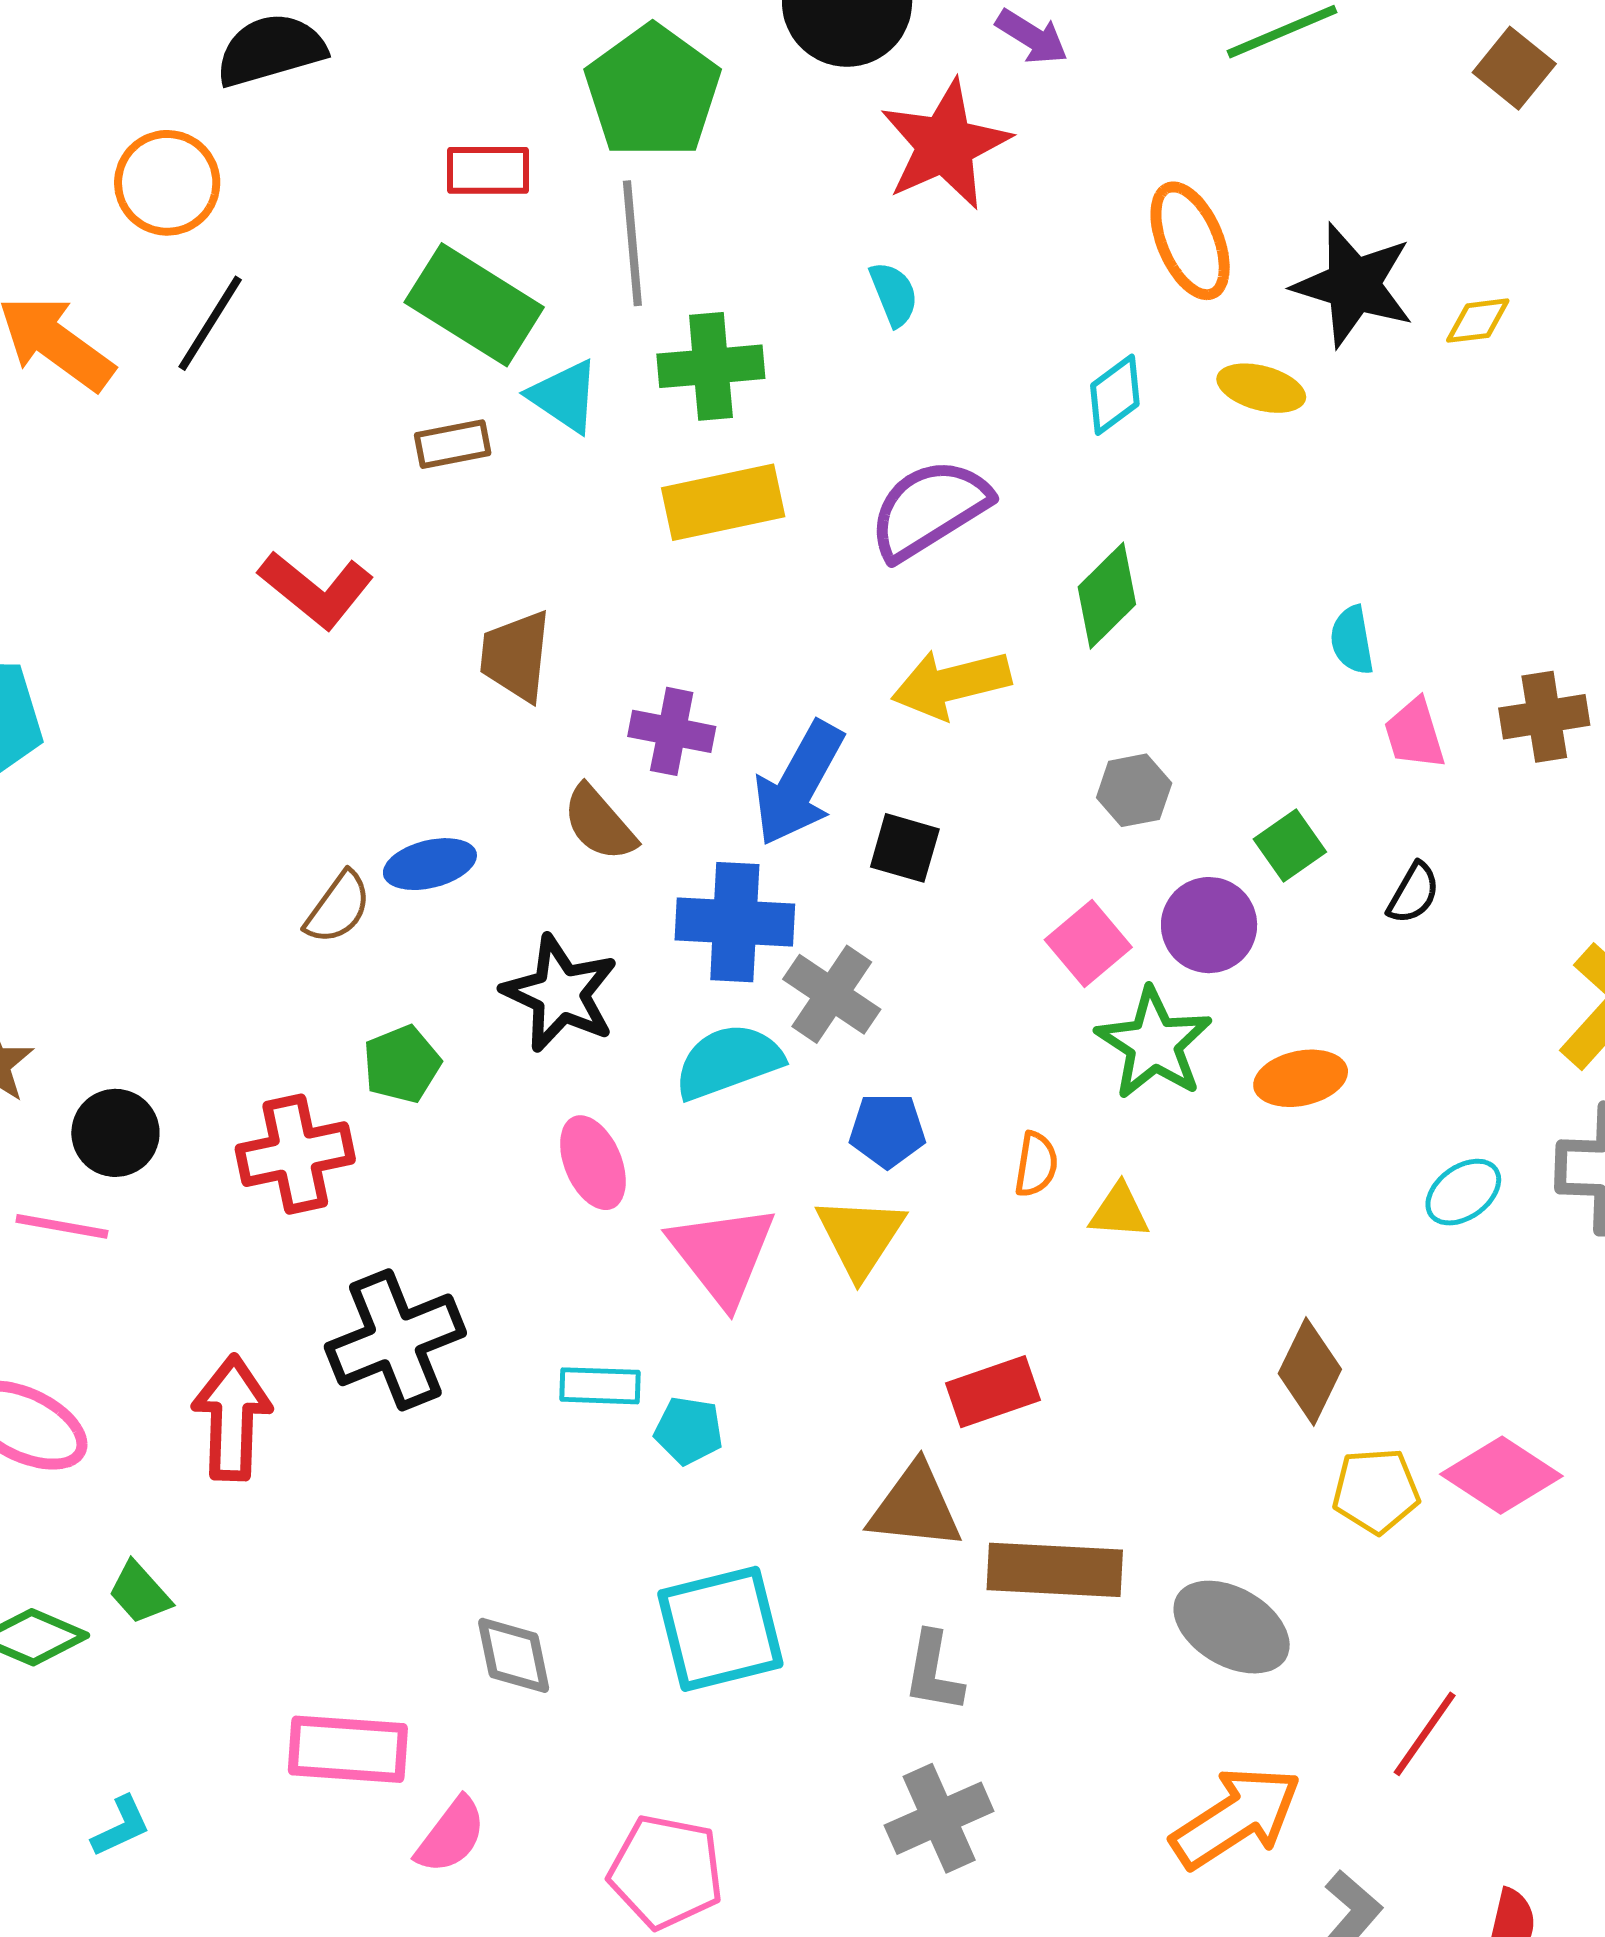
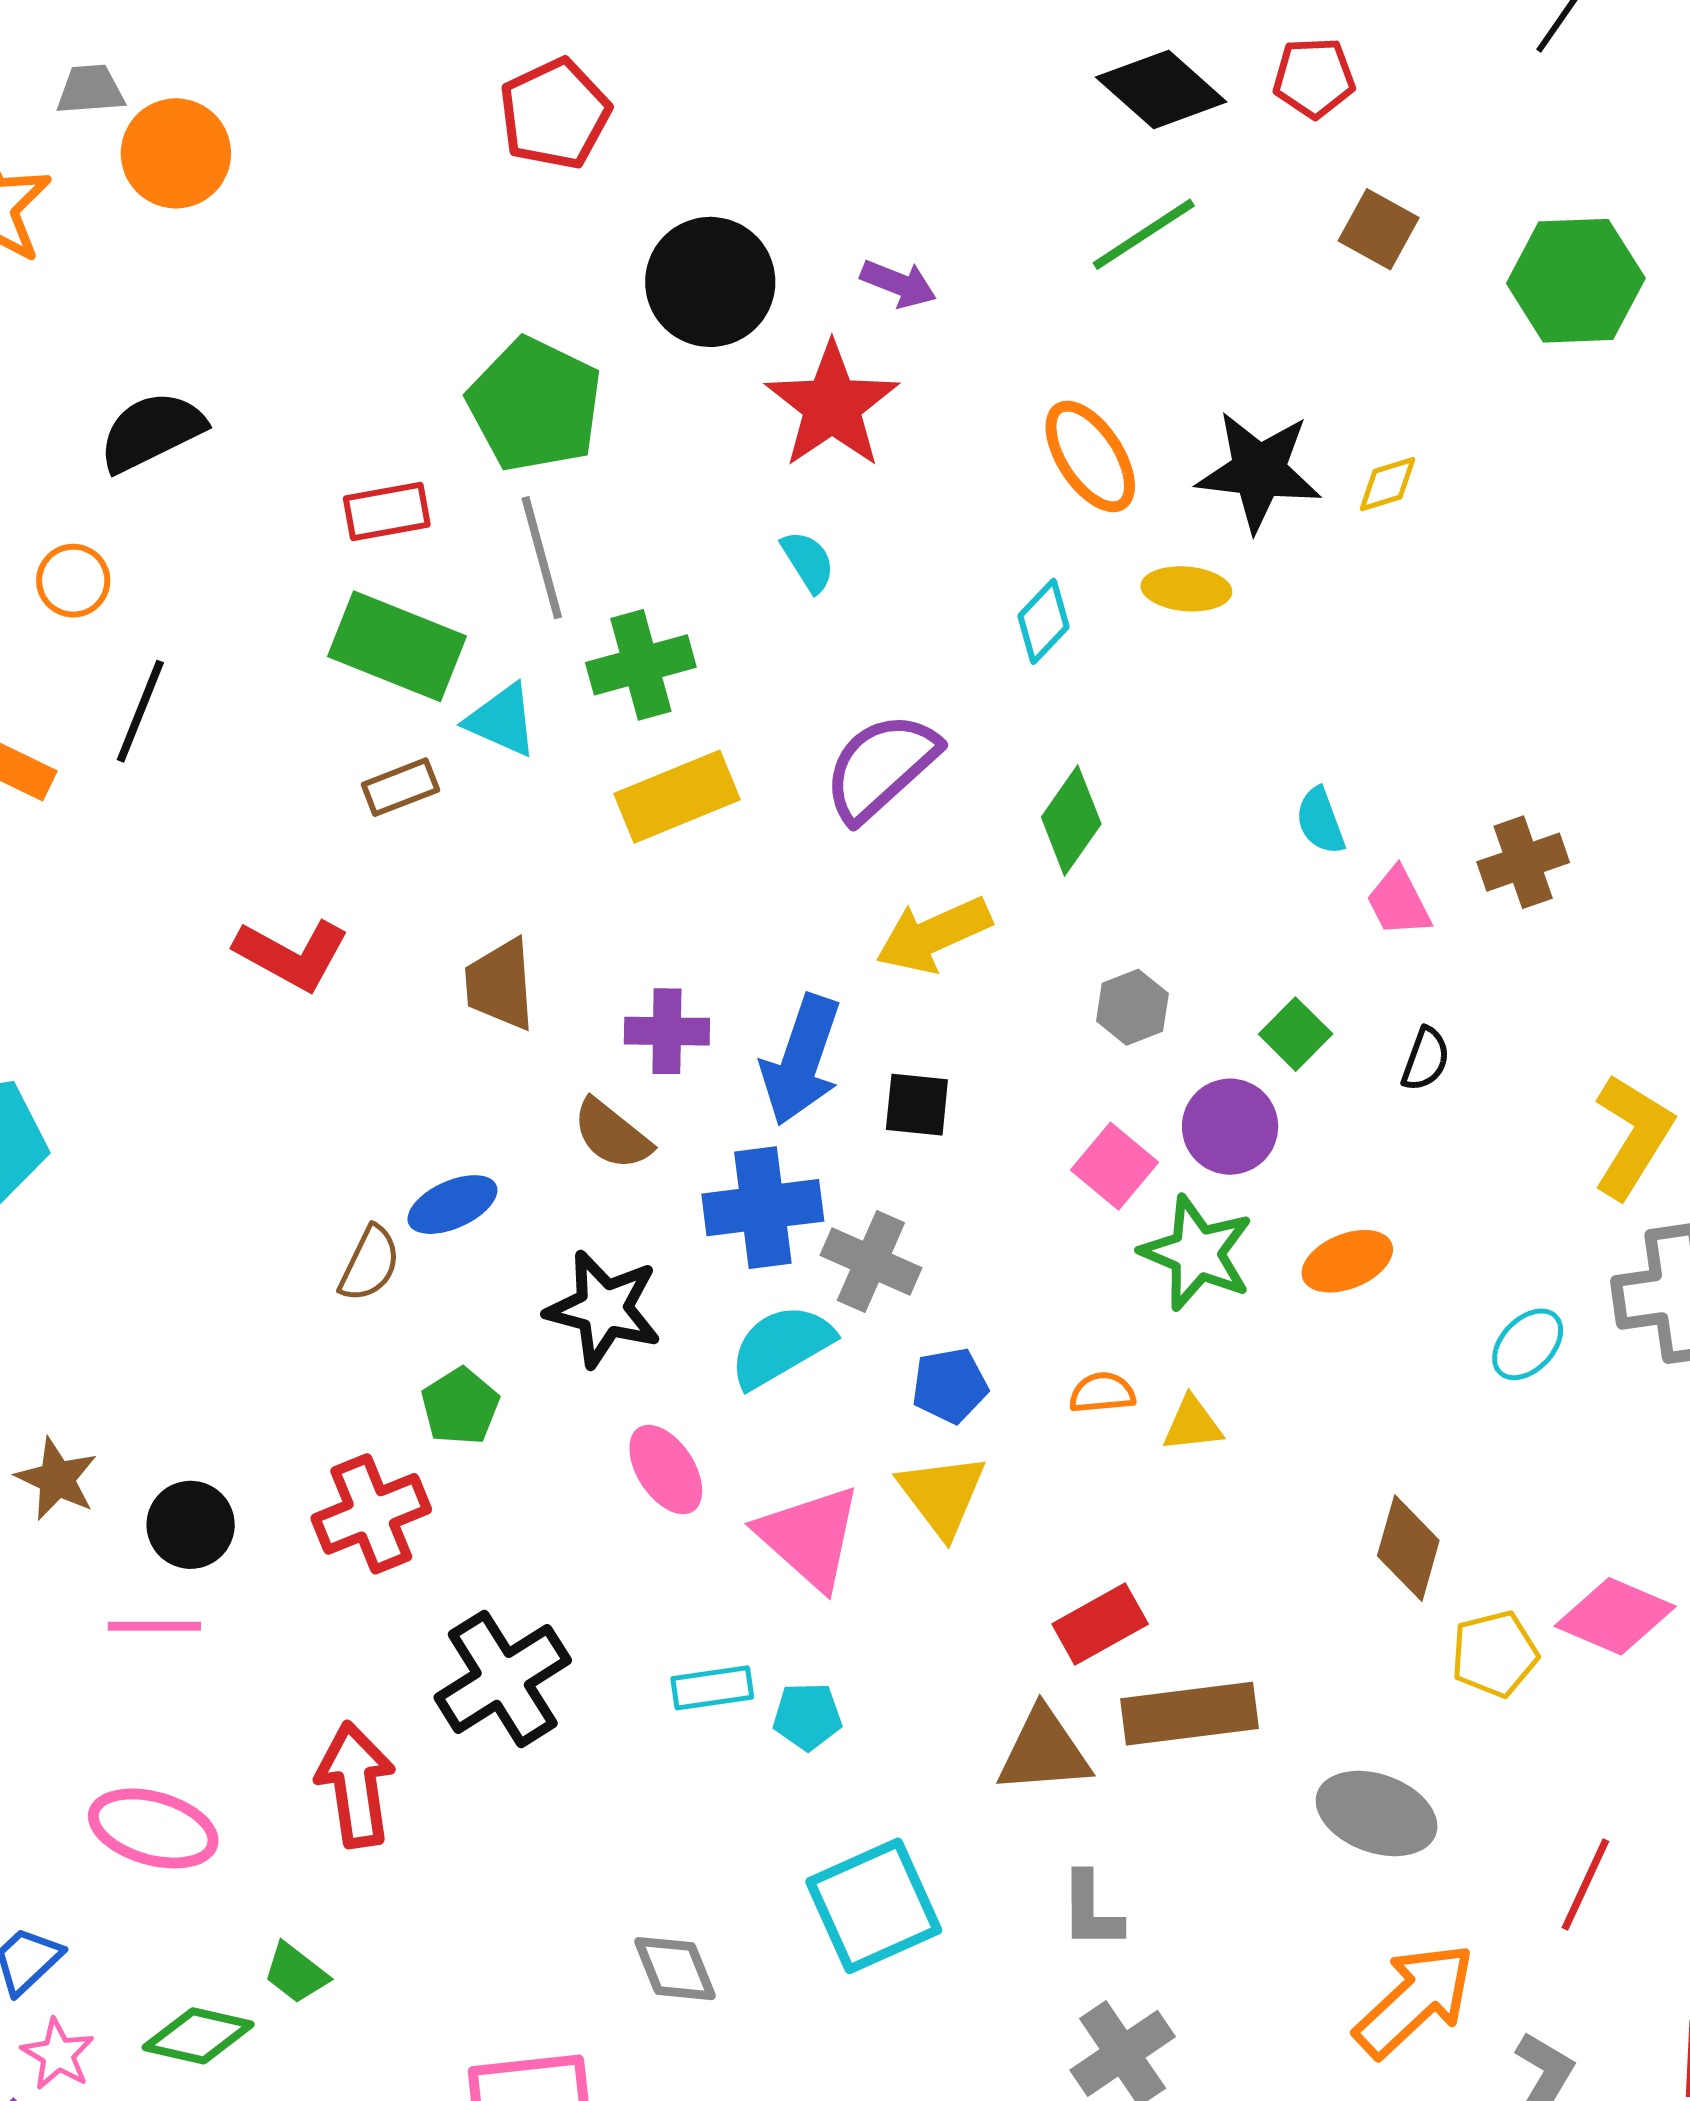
orange circle: (167, 183) -> (73, 581), size x0.7
orange semicircle: (1036, 1164) -> (1102, 1393), turned -94
brown rectangle: (1055, 1570) -> (1190, 1714), moved

